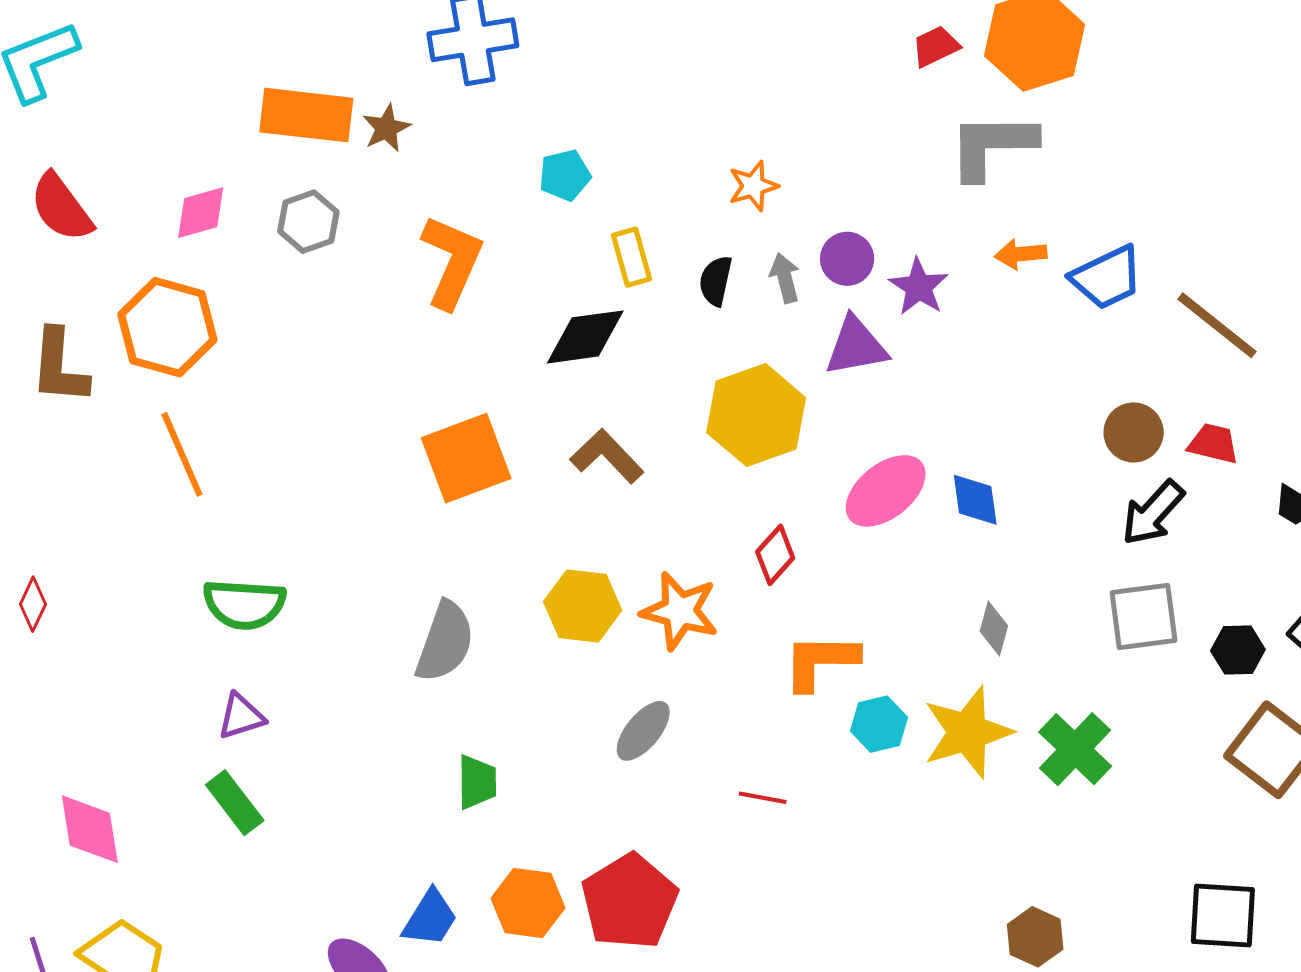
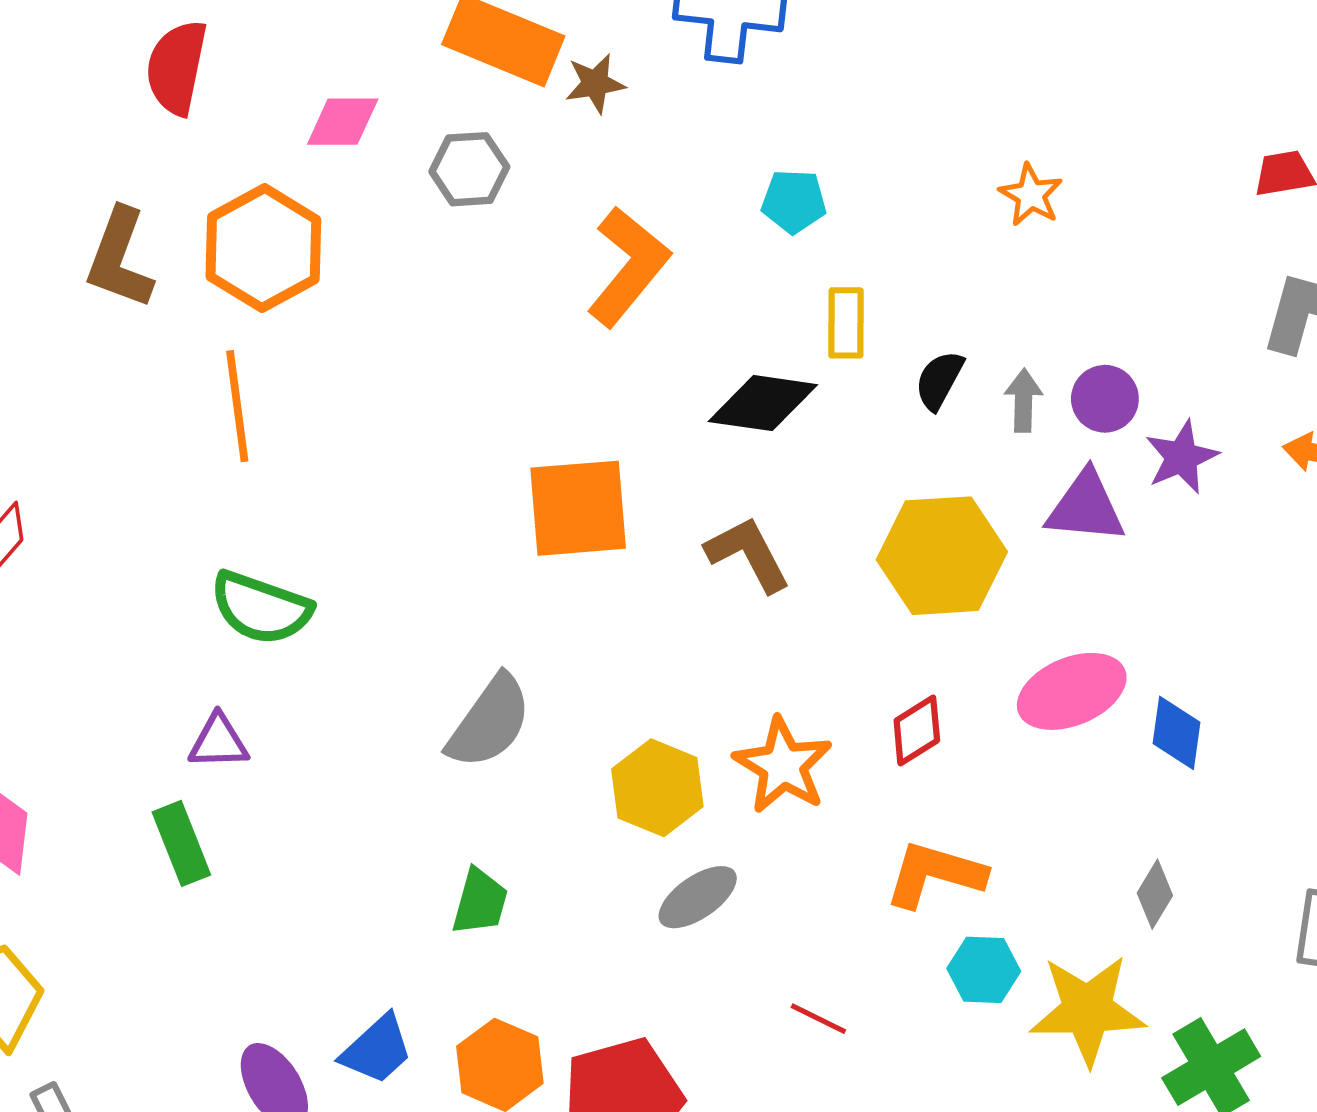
orange star: (753, 186) -> (1031, 195), moved, turned 30
red semicircle: (61, 207) -> (177, 67), turned 32
yellow hexagon: (583, 606) -> (657, 788), moved

